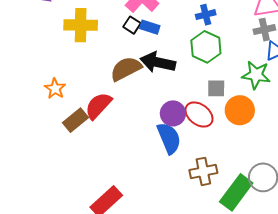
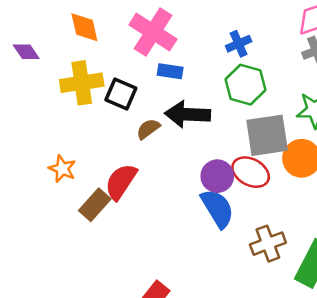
black square: (132, 25) -> (121, 94), moved, size x1.4
brown semicircle: (126, 69) -> (148, 129), size x0.6
gray square: (216, 88) -> (267, 135), size x1.8

